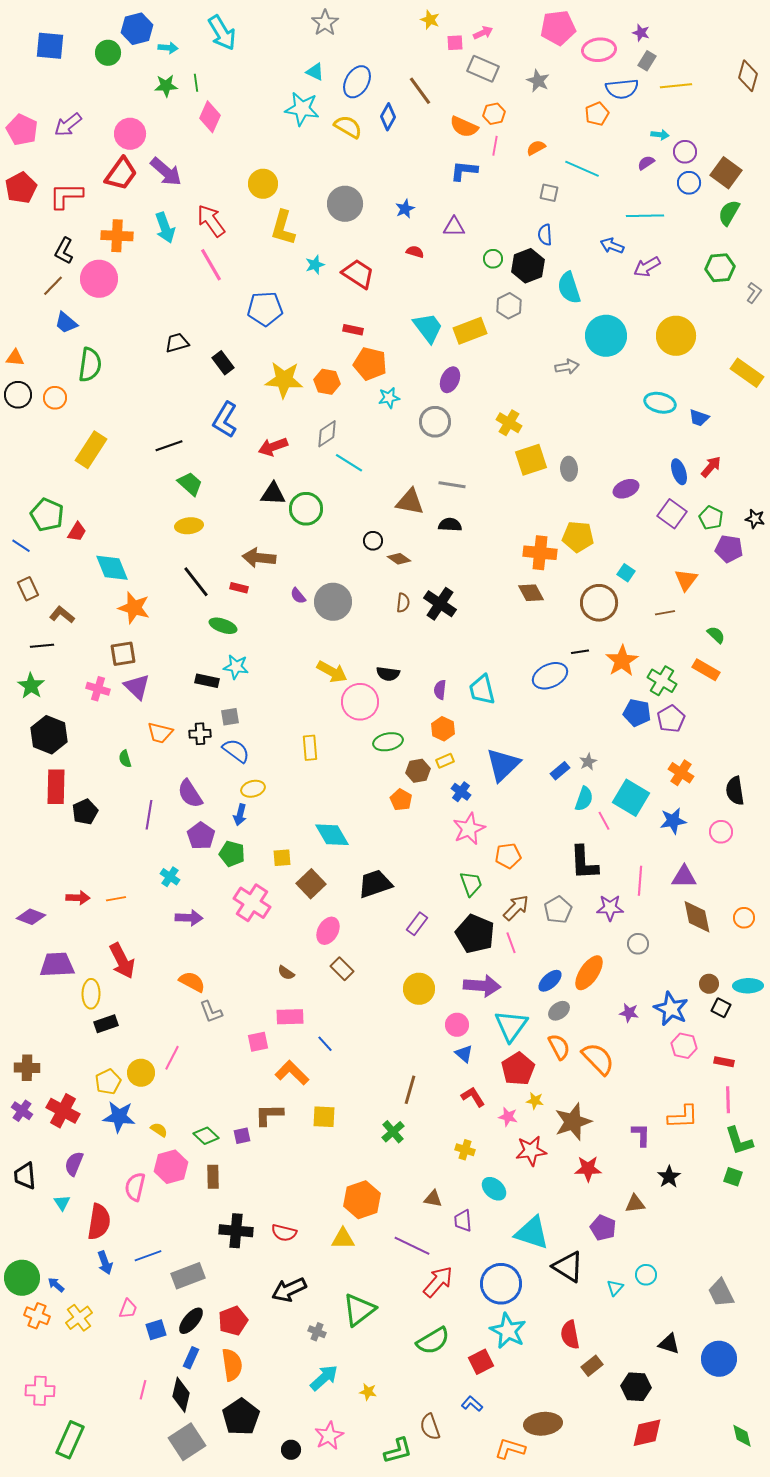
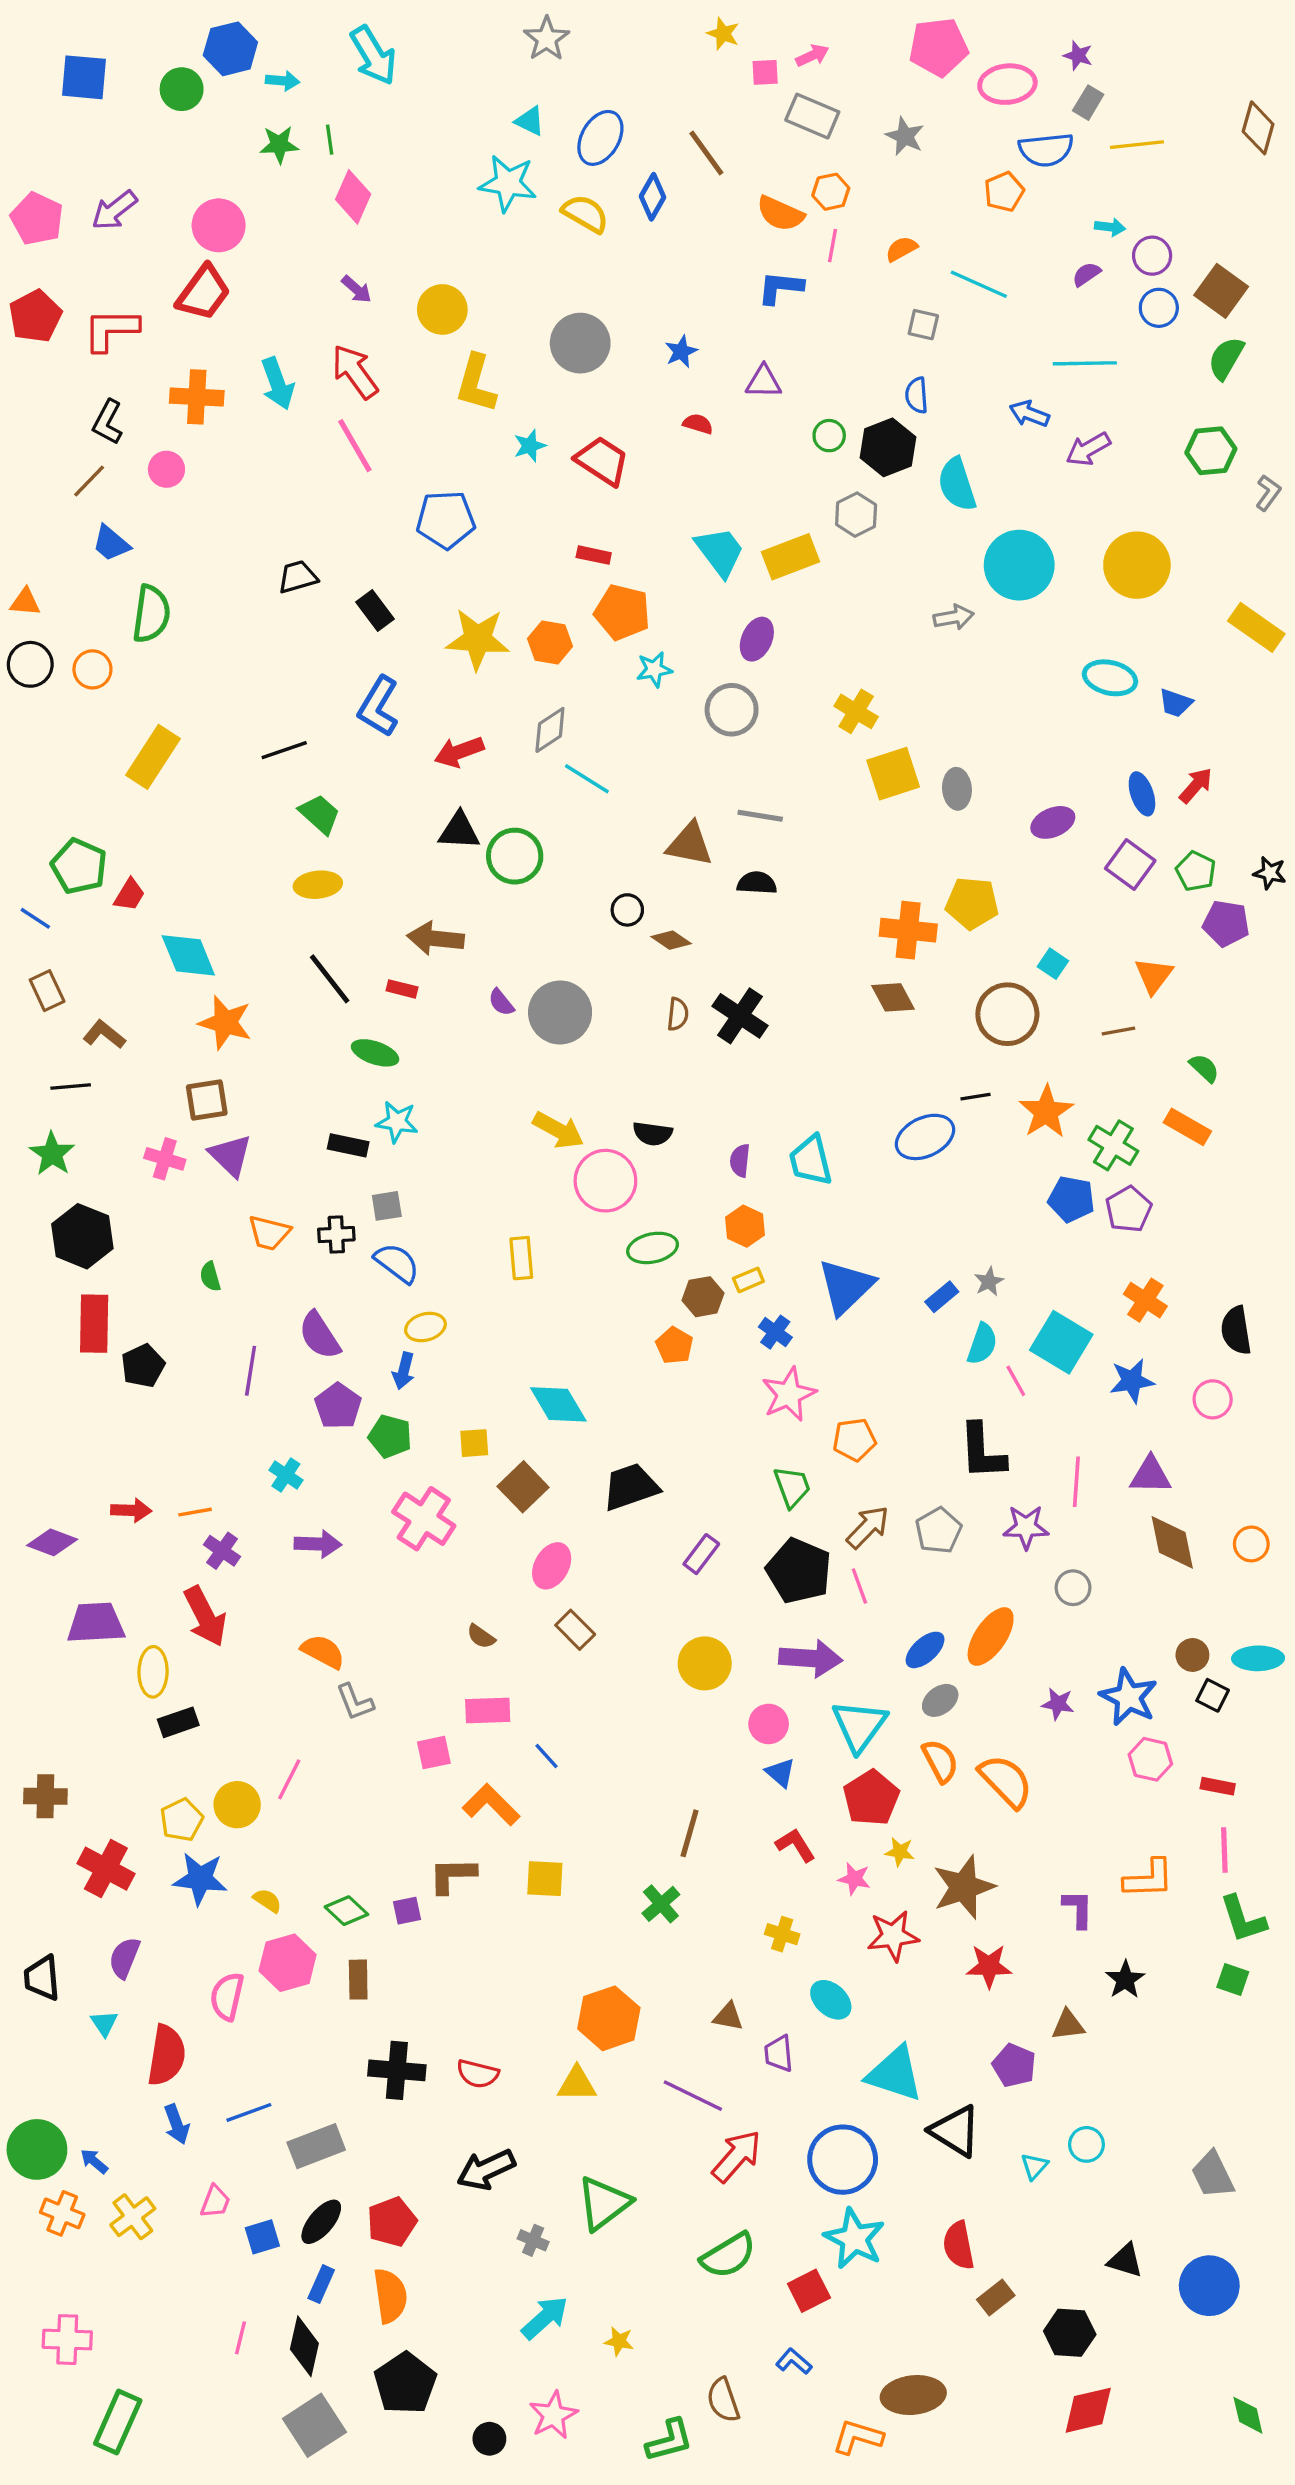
purple arrow: (166, 172) -> (357, 289), moved, size x0.6
pink circle: (99, 279) -> (166, 469), size x0.6
purple cross: (22, 1111) -> (222, 1551), moved

